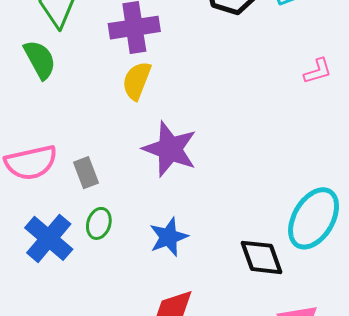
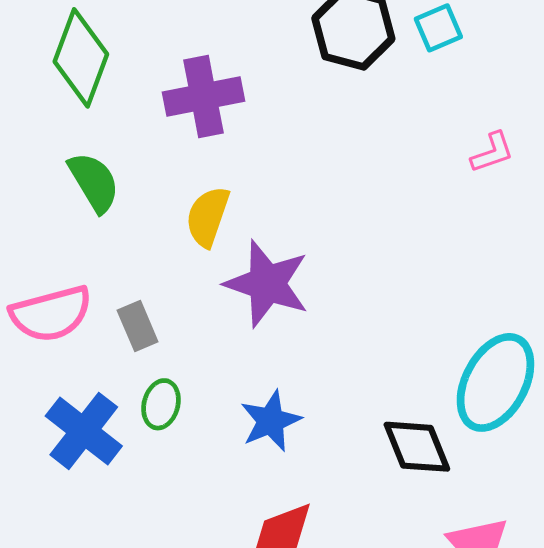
green semicircle: (40, 60) -> (94, 182), moved
yellow semicircle: (137, 81) -> (208, 217), moved

